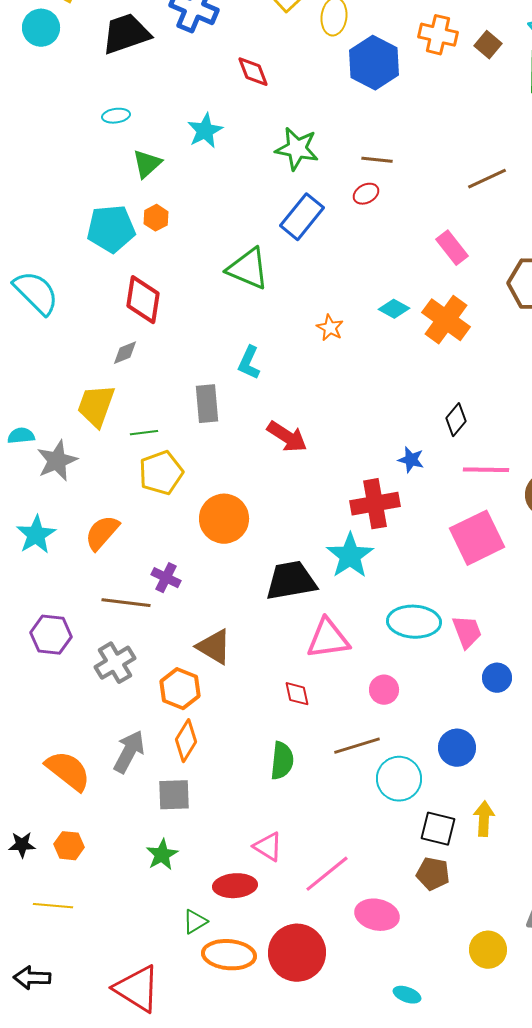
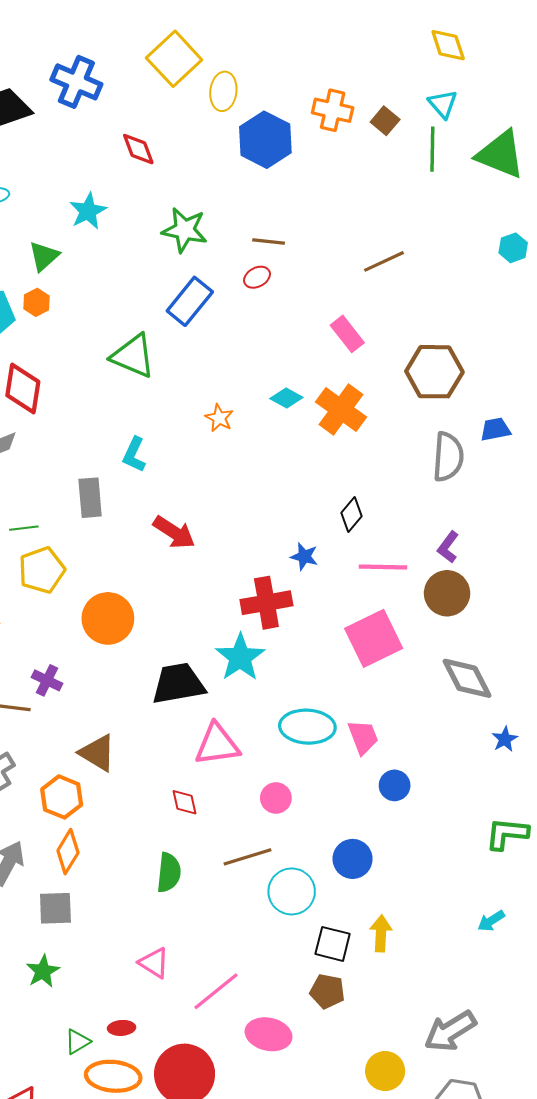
green triangle: (147, 164) -> (44, 256), moved
red ellipse: (235, 886) -> (122, 1028), moved, size x0.6

